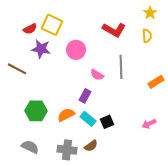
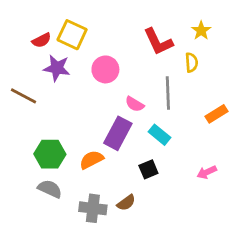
yellow star: (150, 13) -> (201, 31), moved
red L-shape: (114, 30) -> (158, 42), turned 35
yellow semicircle: (147, 36) -> (191, 62), moved
purple rectangle: (85, 96) -> (118, 133), size x1.6
cyan rectangle: (88, 119) -> (160, 135), moved
gray semicircle: (30, 147) -> (50, 189), moved

